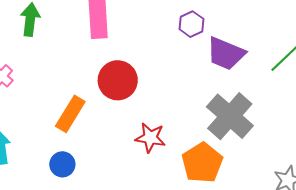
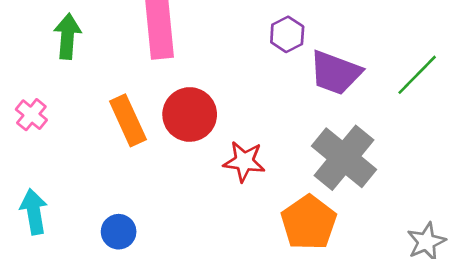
orange rectangle: (70, 114) -> (128, 120), moved, turned -54
red star: (150, 138) -> (244, 161), moved

